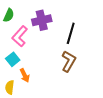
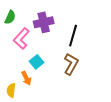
cyan square: (13, 59) -> (37, 62), moved

